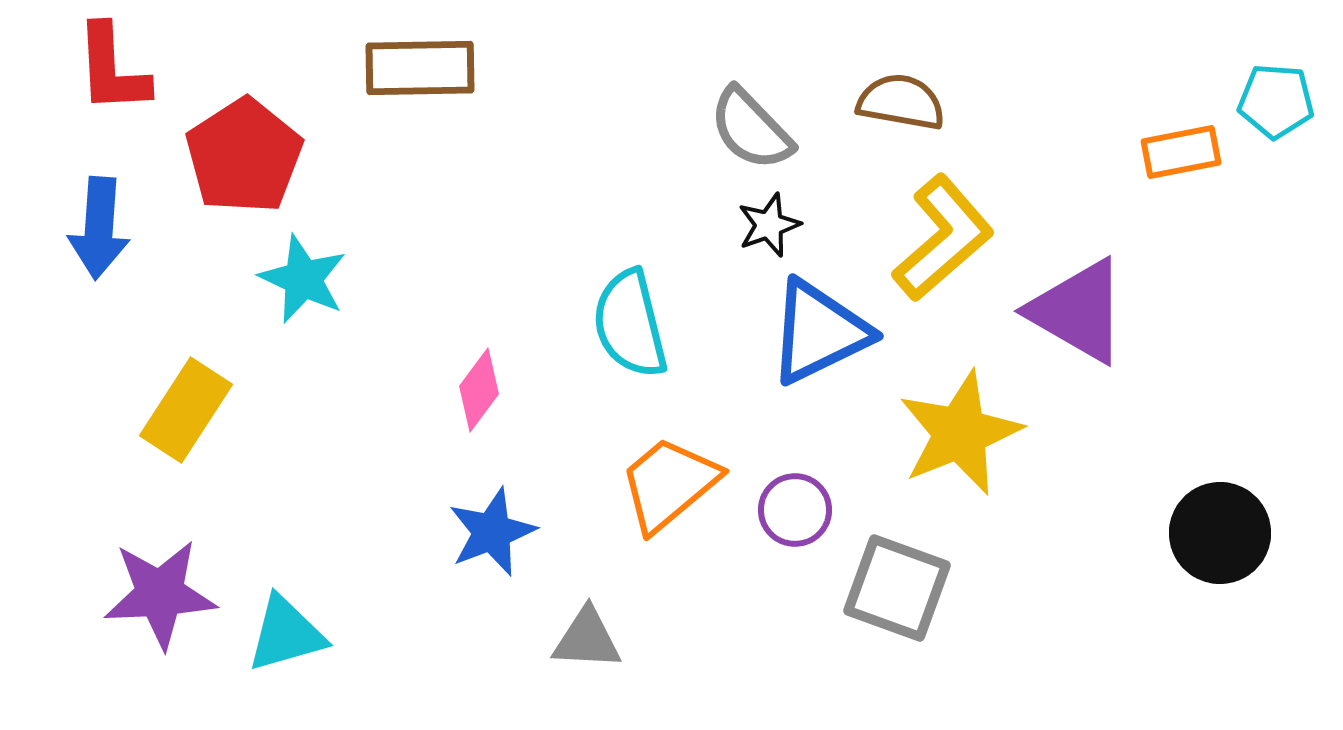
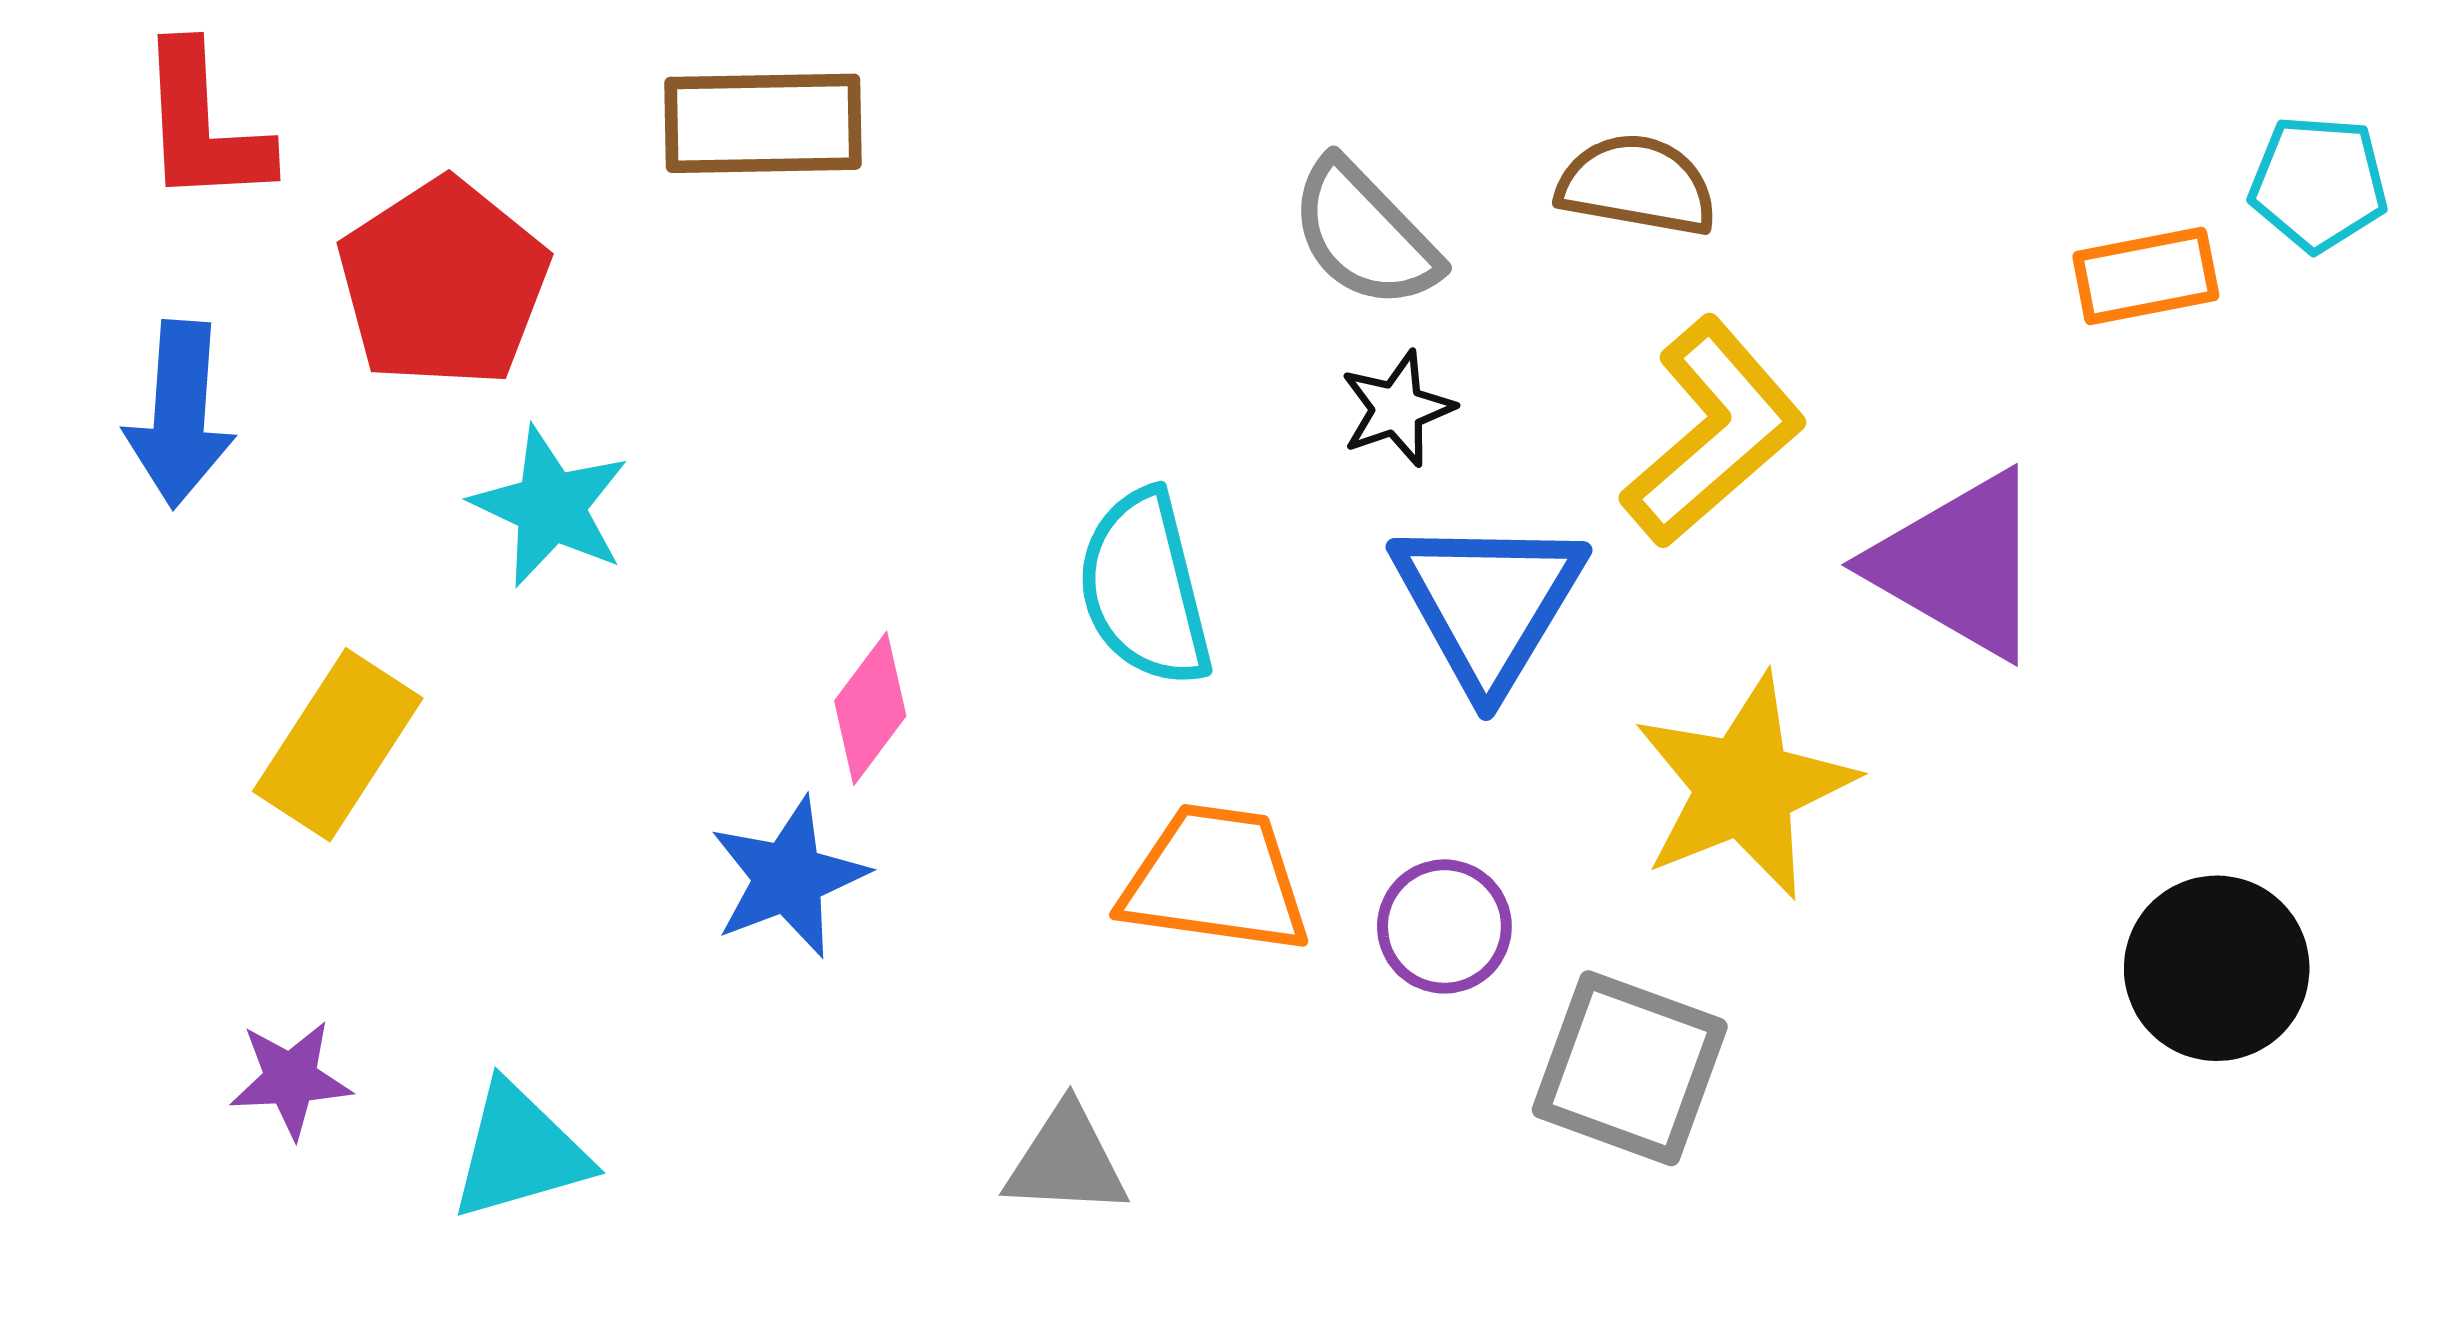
blue triangle: (819, 332) -> (1488, 603), turned -33
orange trapezoid: (669, 484) -> (1215, 879), turned 48
blue star: (492, 532) -> (788, 877), moved
purple star: (160, 594) -> (291, 1079), size x0.6

